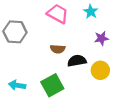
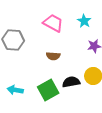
black semicircle: (77, 61) -> (71, 82), moved

